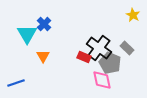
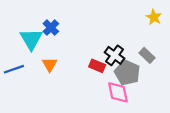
black cross: (99, 48) -> (115, 55), size x0.7
blue line: (16, 83) -> (14, 69), moved

